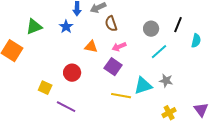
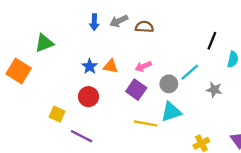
brown semicircle: (111, 24) -> (144, 27), moved, turned 112
blue star: (66, 27) -> (90, 66), moved
gray circle: (151, 29) -> (169, 84), moved
gray star: (166, 81) -> (214, 90), moved

